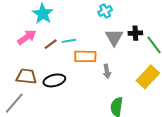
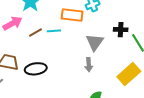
gray triangle: (114, 37) -> (95, 42), moved
orange rectangle: (85, 56) -> (72, 15), moved

